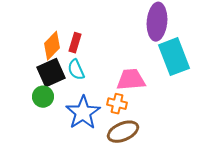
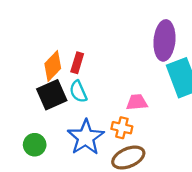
pink trapezoid: (131, 80) -> (137, 102), size x0.7
green circle: (43, 97) -> (35, 145), moved

